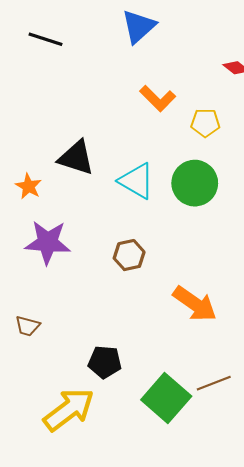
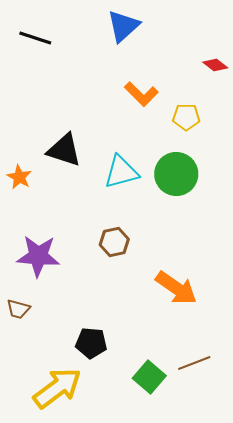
cyan triangle: (137, 181) -> (121, 172), turned -45
purple star: (48, 242) -> (38, 256), moved
green square: (166, 398) -> (149, 377), size x0.7

